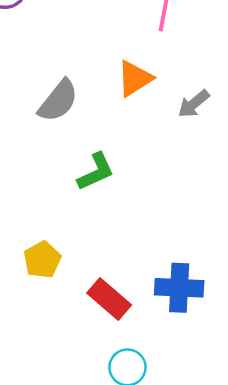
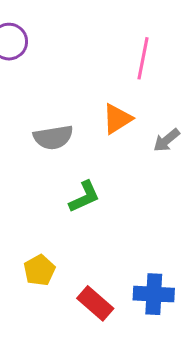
gray semicircle: (58, 101) -> (53, 137), turned 42

